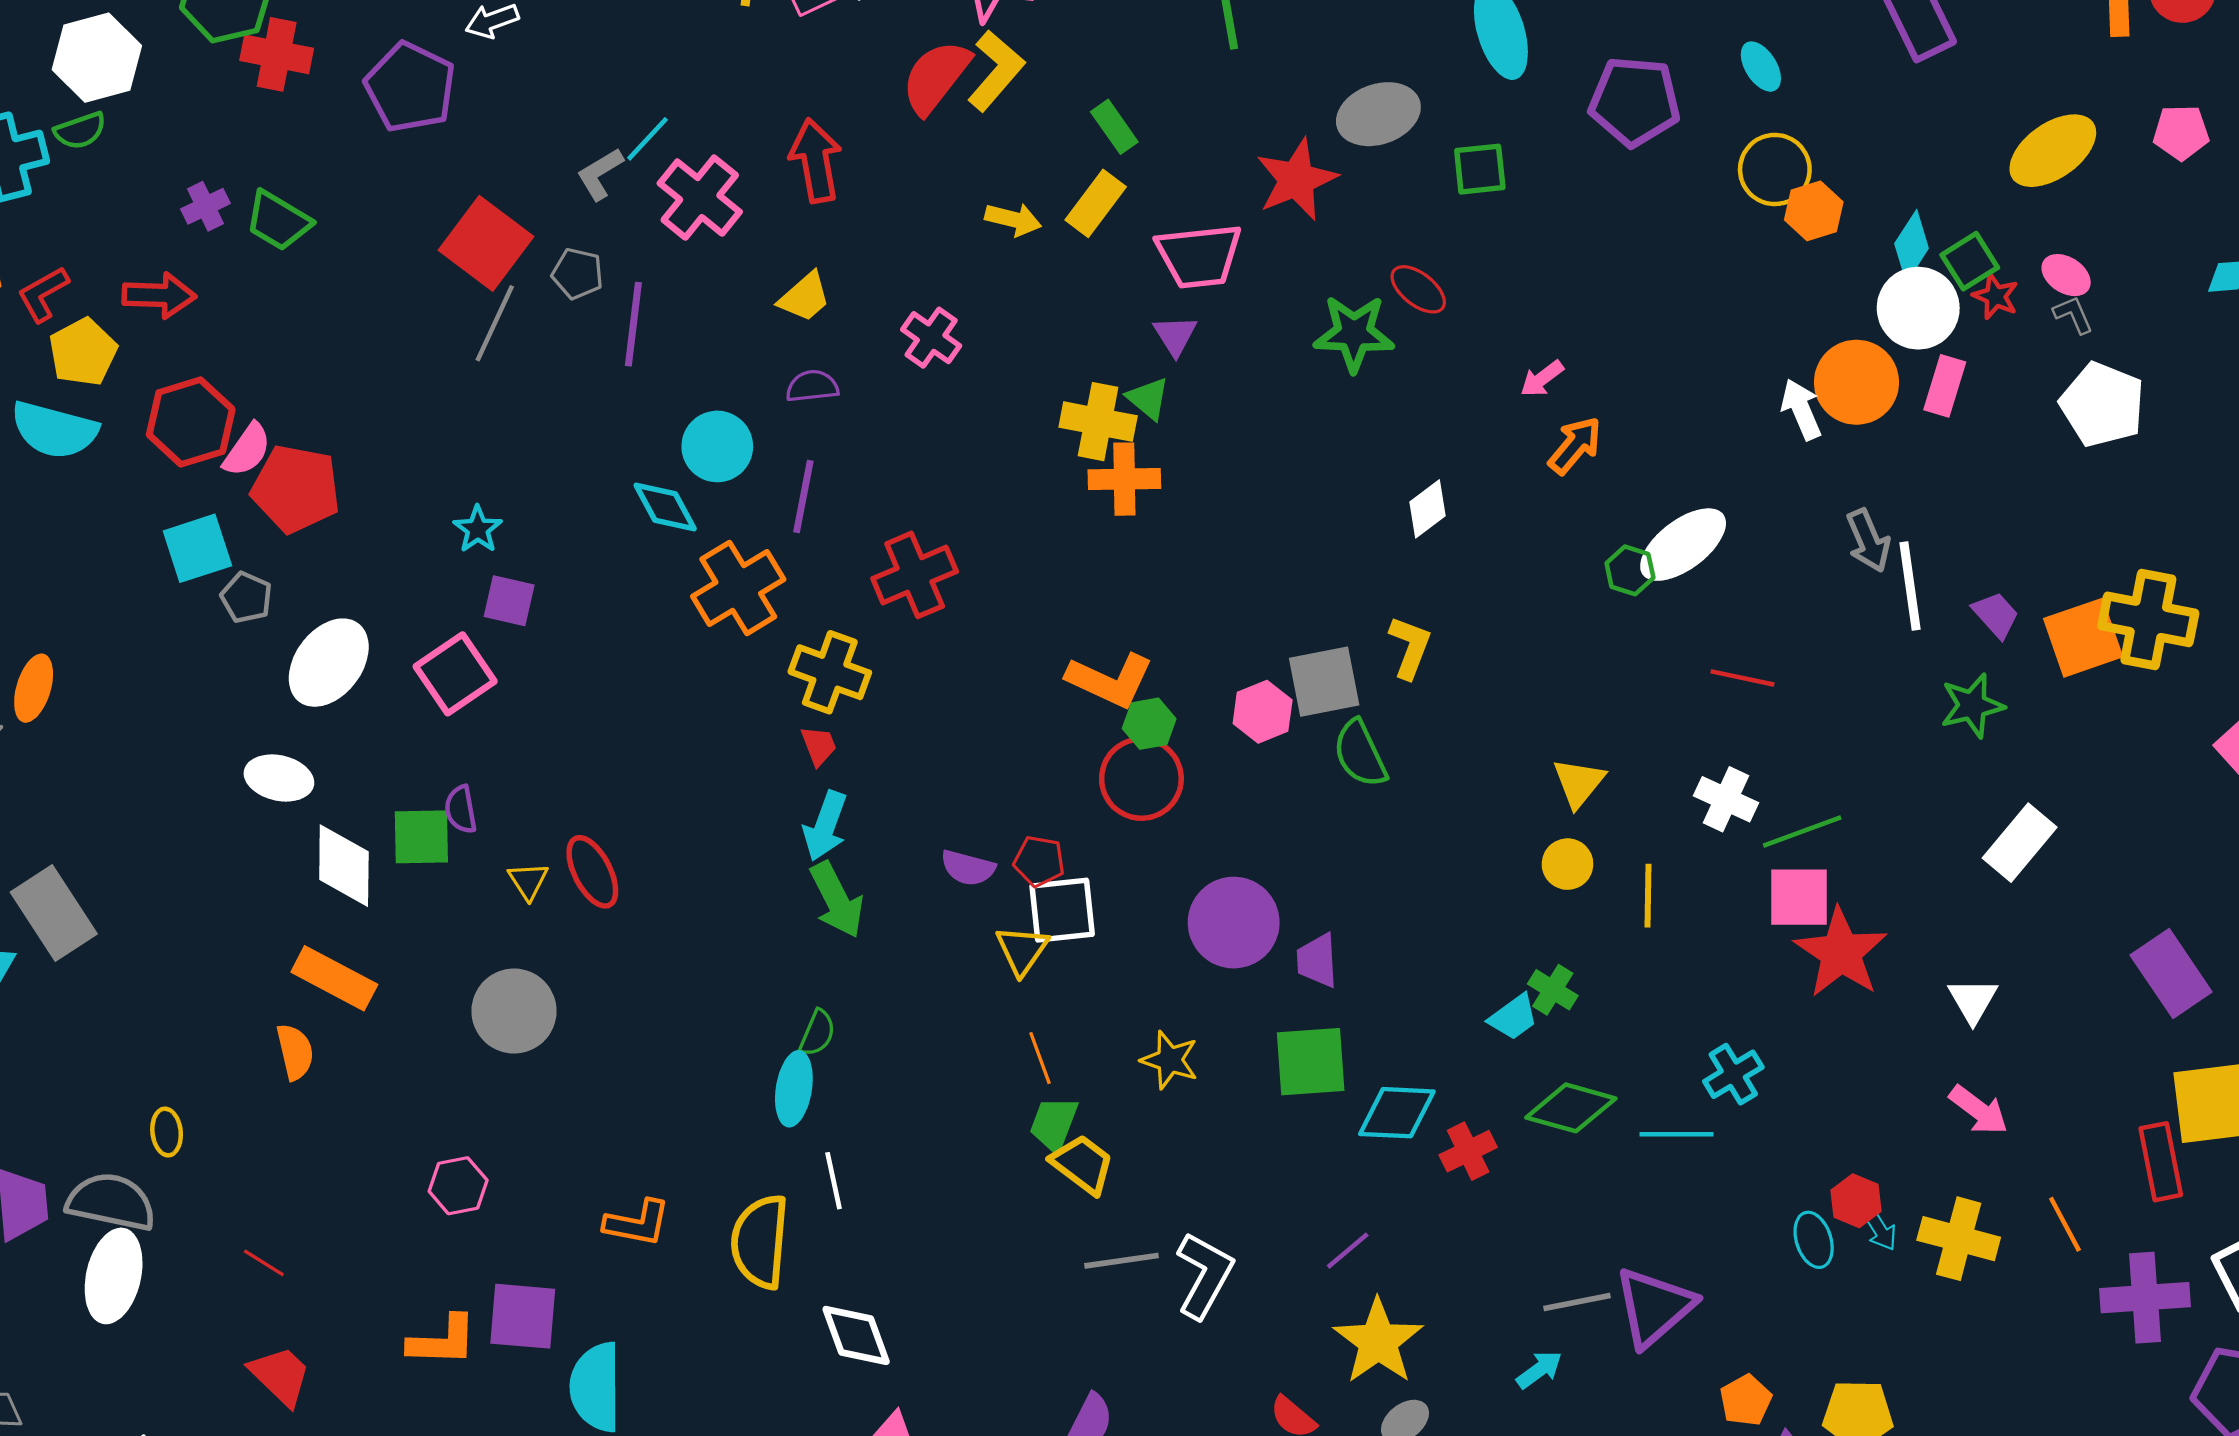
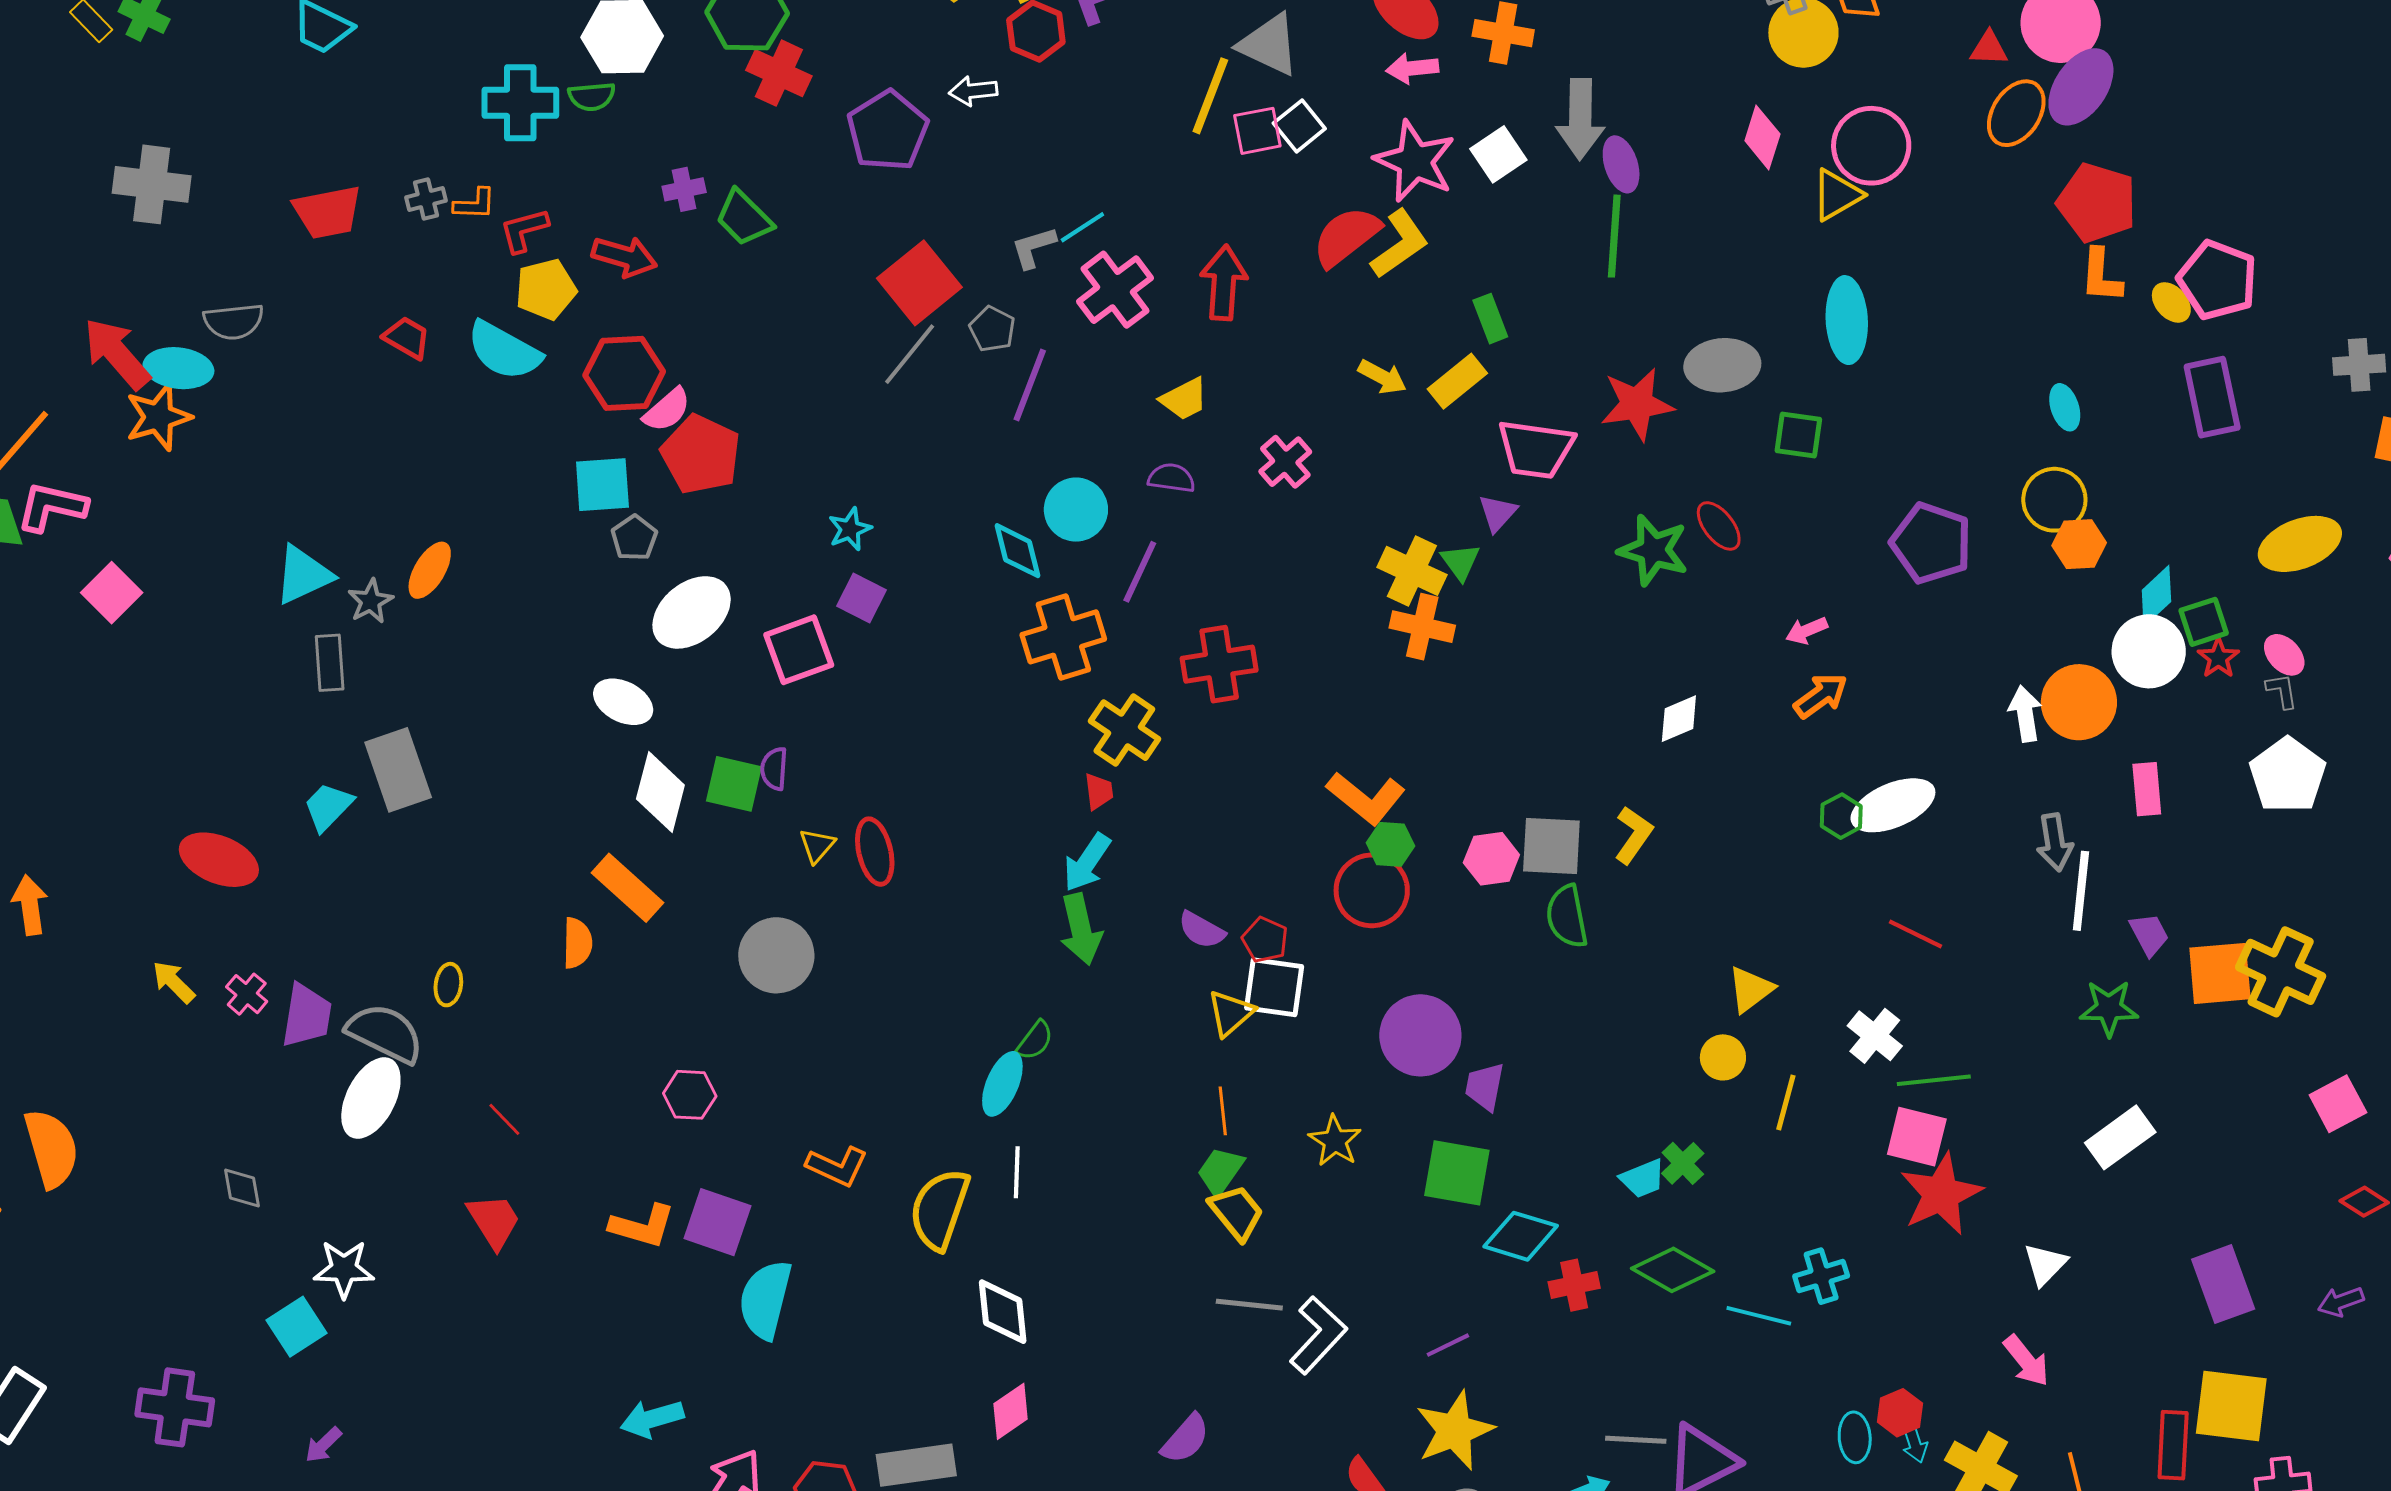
purple pentagon: (1635, 101) -> (1931, 543), moved
pink rectangle: (1945, 386) -> (2147, 789), moved, turned -36

